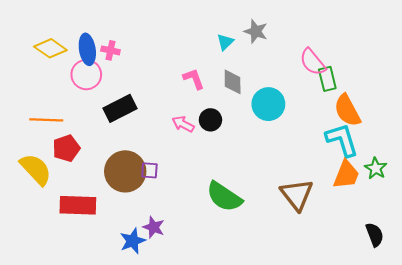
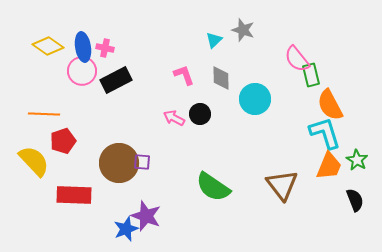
black rectangle: (120, 108) -> (116, 80), moved
purple star: (154, 227) -> (146, 216), size x1.4
black semicircle: (375, 235) -> (355, 200), moved

